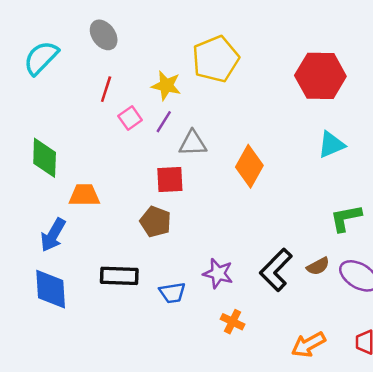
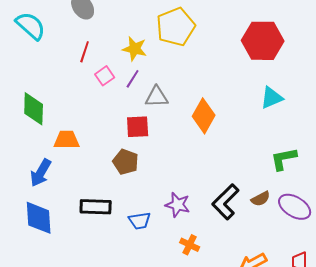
cyan semicircle: (41, 58) -> (31, 26), turned 88

